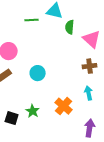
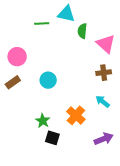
cyan arrow: (89, 93) -> (103, 102), turned -40
black square: (12, 118) -> (52, 138), moved
purple arrow: (90, 128) -> (104, 139), turned 60

